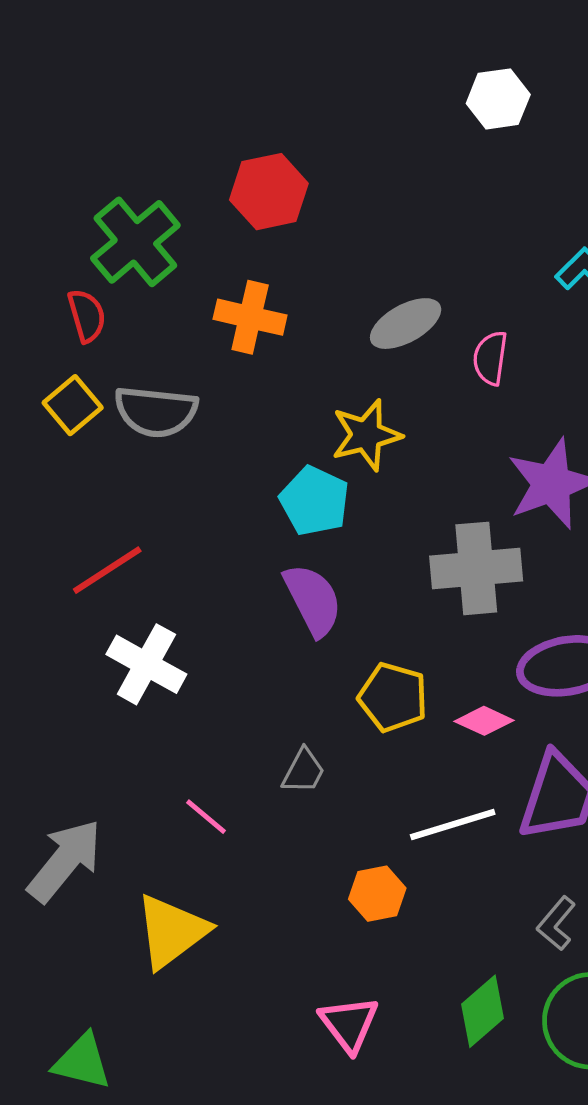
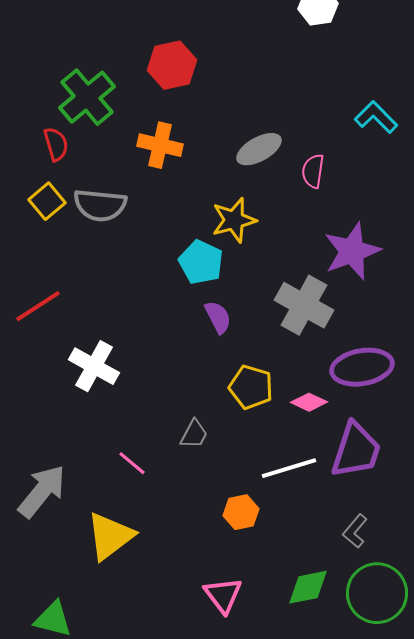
gray cross: (476, 568) -> (304, 305), turned 34
red line: (107, 570) -> (38, 306), moved
purple semicircle: (313, 600) -> (218, 317), moved, size x0.7
green diamond: (482, 1011) -> (308, 587), turned 30

